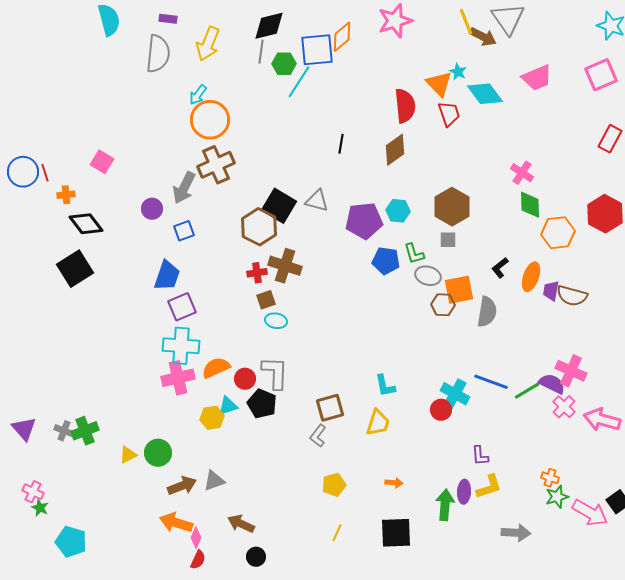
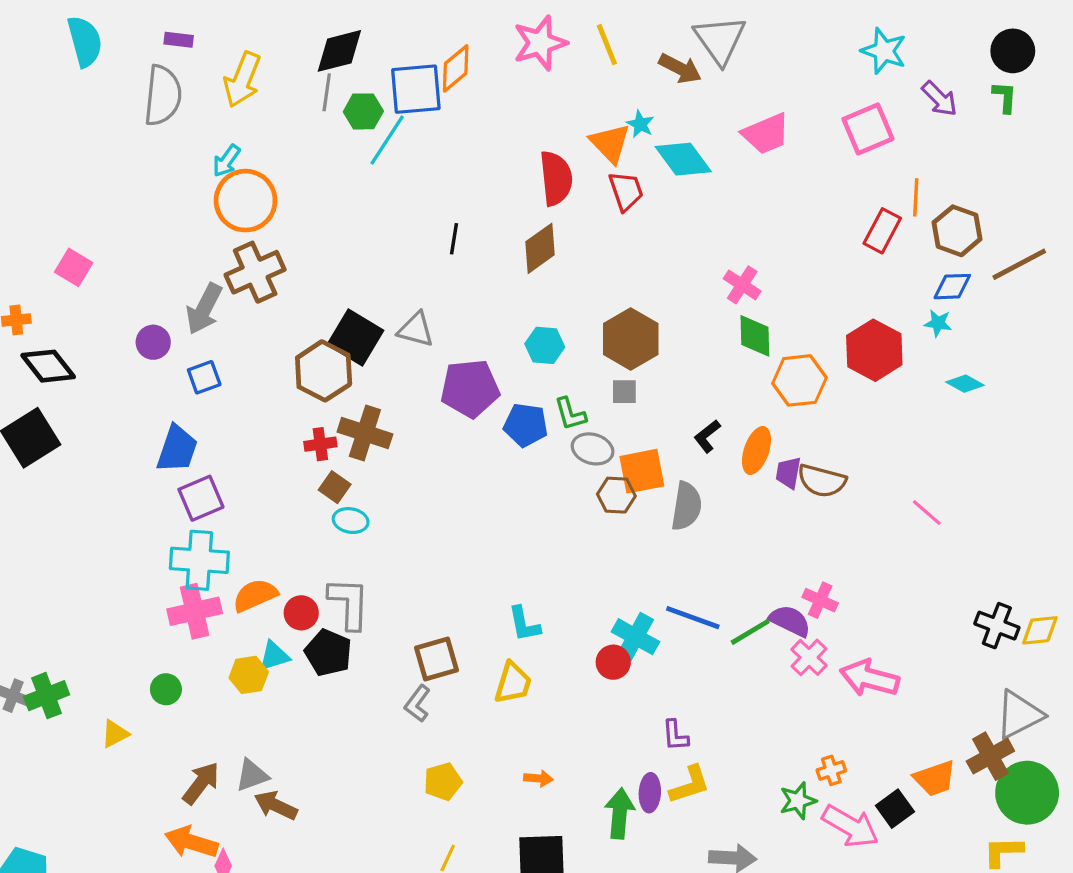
yellow line: (466, 22) -> (607, 45), moved
purple pentagon: (364, 221) -> (470, 388), moved
brown square: (266, 300) -> (335, 487), turned -36
pink cross: (571, 371) -> (820, 600), size x0.7
green circle: (158, 453) -> (166, 689), moved, size x0.7
orange cross: (550, 478) -> (831, 770), moved, turned -36
brown arrow: (182, 486) -> (201, 783), turned -32
brown arrow: (241, 524) -> (276, 805), moved

